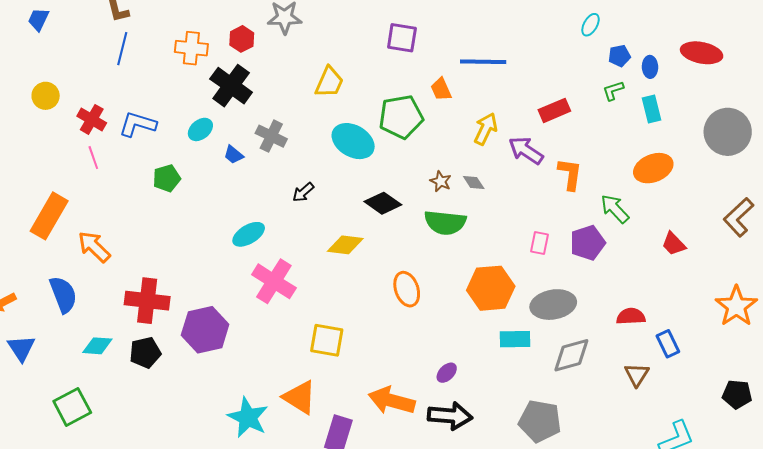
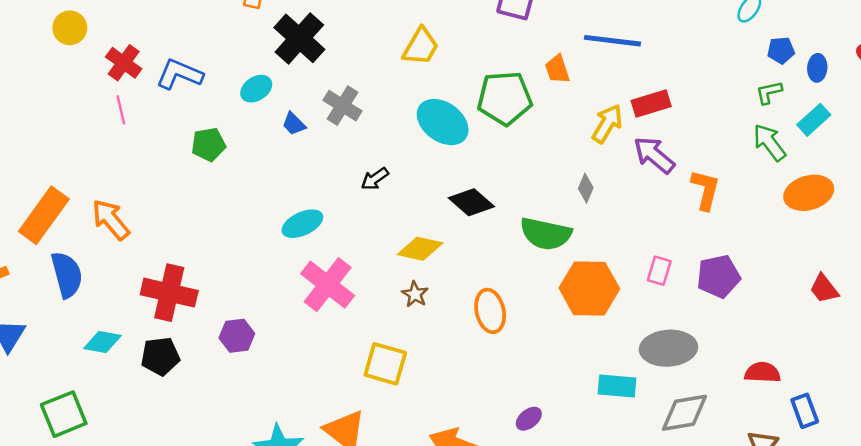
cyan rectangle: (651, 109) -> (814, 120), turned 56
red rectangle: (554, 110) -> (651, 104), moved
brown star: (441, 181) -> (415, 294), moved
gray diamond: (474, 183) -> (586, 188), turned 50
green arrow: (615, 209) -> (769, 142), moved
orange rectangle: (49, 216) -> (44, 215), moved
orange hexagon: (491, 288) -> (589, 288), moved
purple hexagon: (205, 330) -> (237, 336), size x0.6

